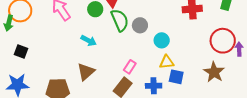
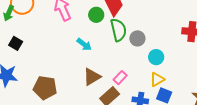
yellow triangle: (167, 62) -> (157, 79), turned -35
brown triangle: (86, 72) -> (92, 77), moved

